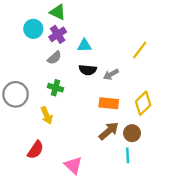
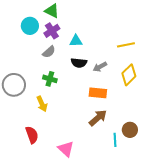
yellow line: (140, 50) -> (126, 45), turned 42
yellow diamond: (143, 103) -> (129, 75), moved
brown circle: (132, 133) -> (130, 130), moved
red semicircle: (36, 150) -> (32, 135), turned -54

